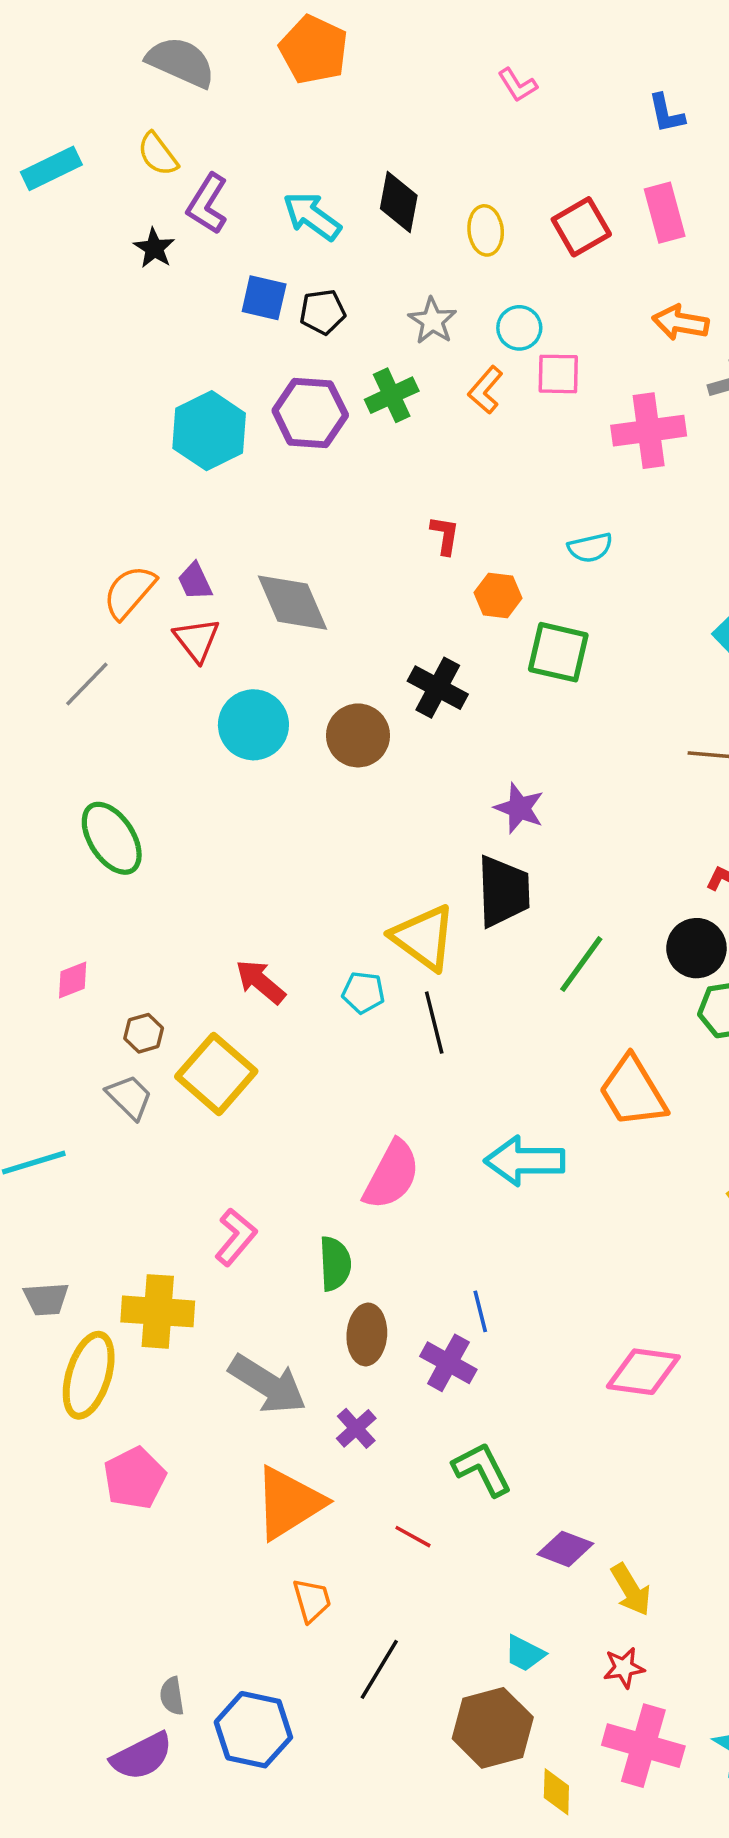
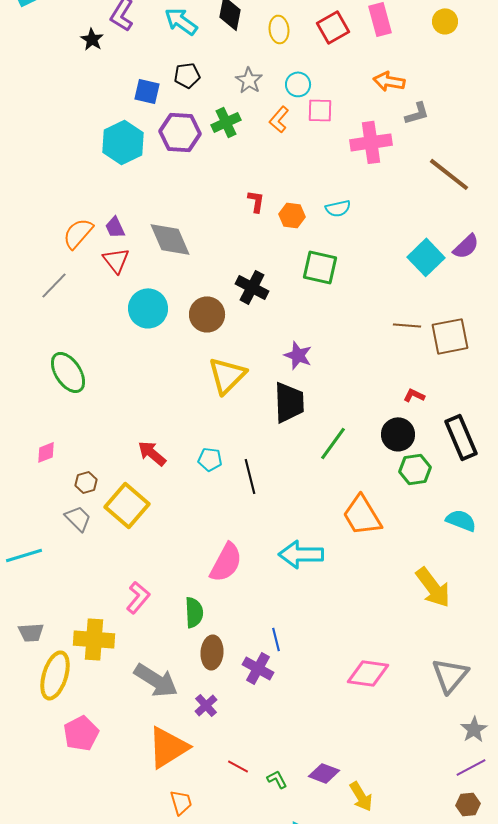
blue square: (264, 298) -> (147, 91), moved
orange hexagon: (498, 595) -> (292, 215), moved
yellow triangle: (424, 938) -> (227, 375), moved, turned 39
green L-shape: (482, 1469) -> (277, 779), moved, size x0.6

